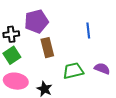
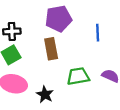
purple pentagon: (36, 21) -> (58, 19), moved

